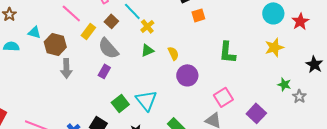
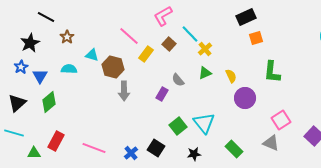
gray semicircle: (108, 48) -> (178, 80), moved, size x0.6
green L-shape: (227, 52) -> (272, 72), moved

